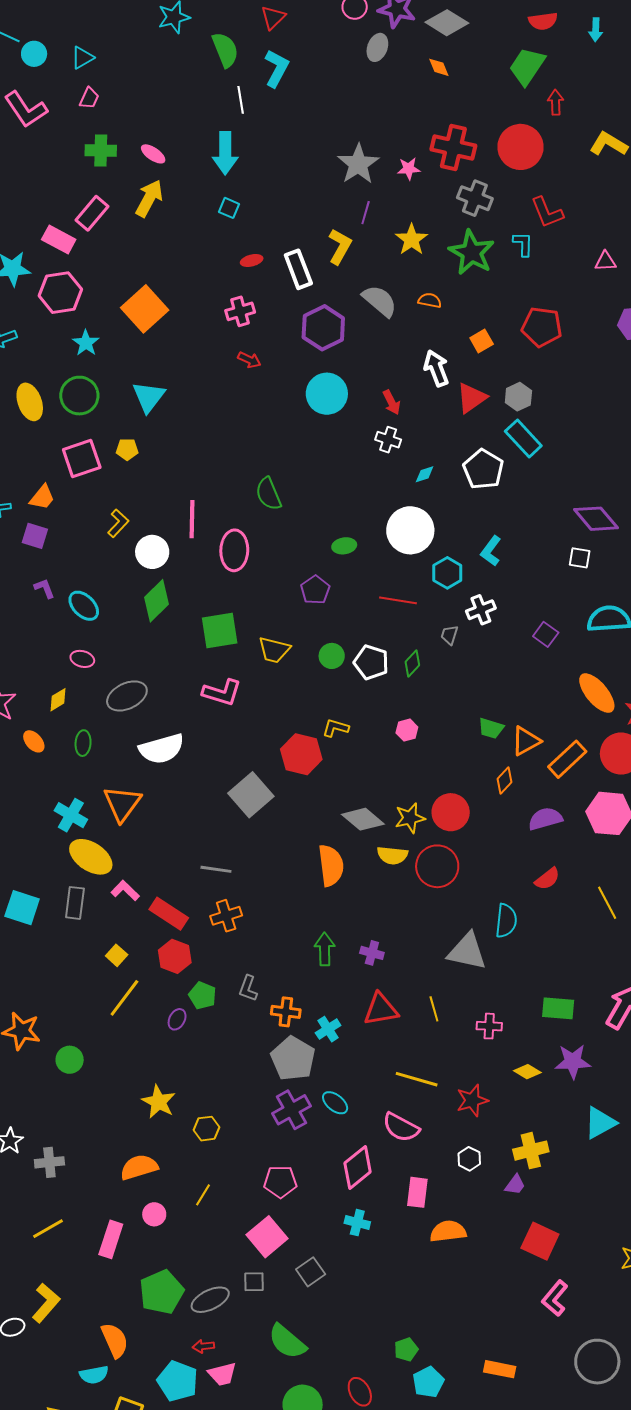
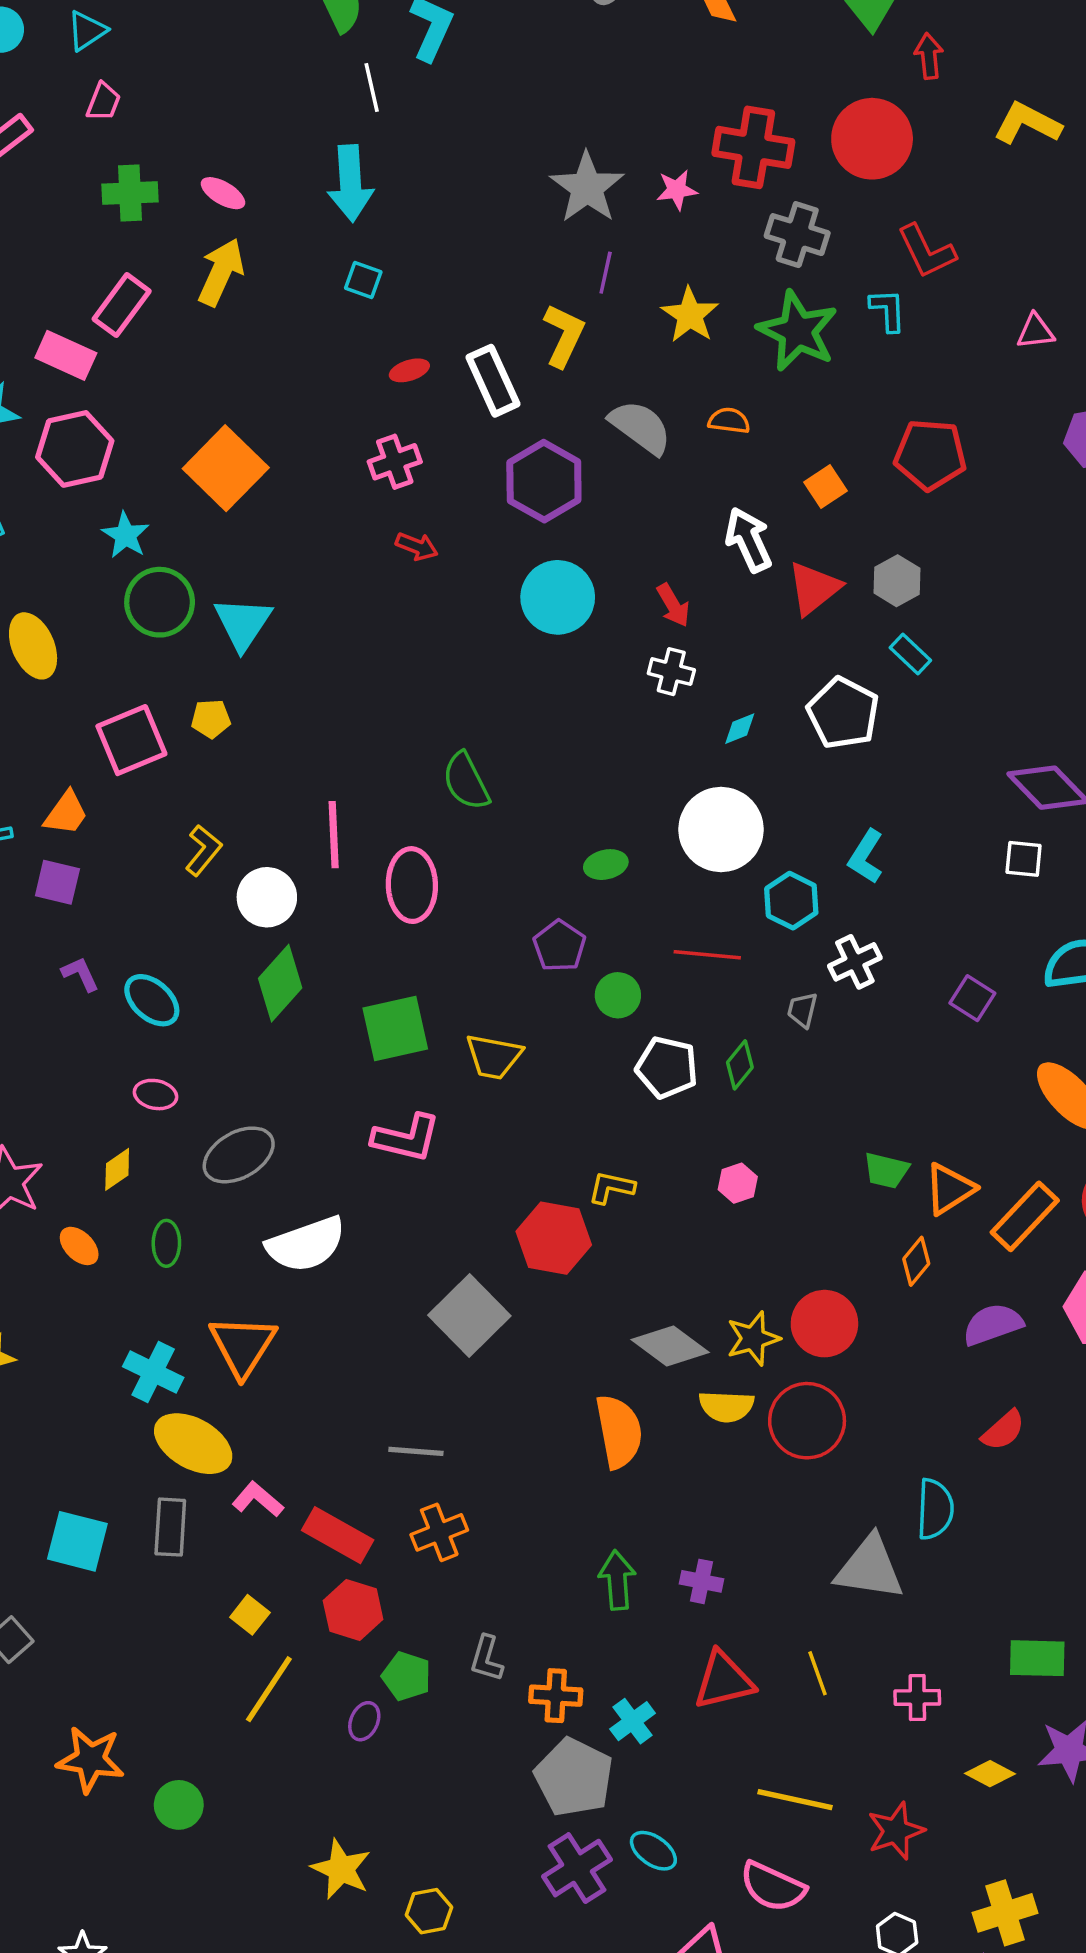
green circle: (79, 396) -> (160, 602), moved
cyan rectangle: (523, 438) -> (910, 654), size x0.6
green circle: (332, 656) -> (618, 995), moved

